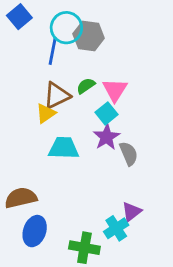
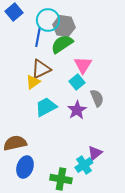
green semicircle: (86, 86) -> (62, 44), moved, size x1.6
purple star: (107, 137) -> (77, 110), moved
cyan trapezoid: (64, 148) -> (46, 107), turned -30
gray semicircle: (129, 154) -> (97, 98), moved

